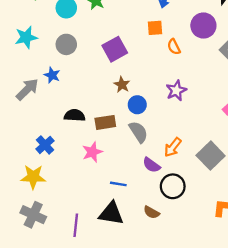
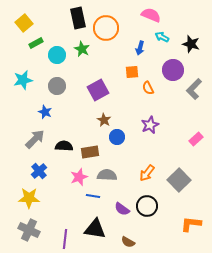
gray arrow: (27, 89) -> (35, 139), moved
gray semicircle: (138, 132) -> (107, 175), moved, turned -54
purple semicircle: (151, 165) -> (122, 209), moved
blue line: (118, 184) -> (93, 196), moved
brown semicircle: (151, 212) -> (128, 242), moved

